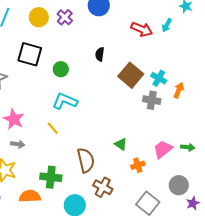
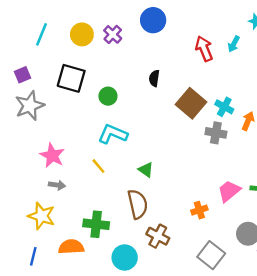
red arrow: (142, 29) -> (204, 49), turned -135
green triangle: (121, 144) -> (146, 170), moved

